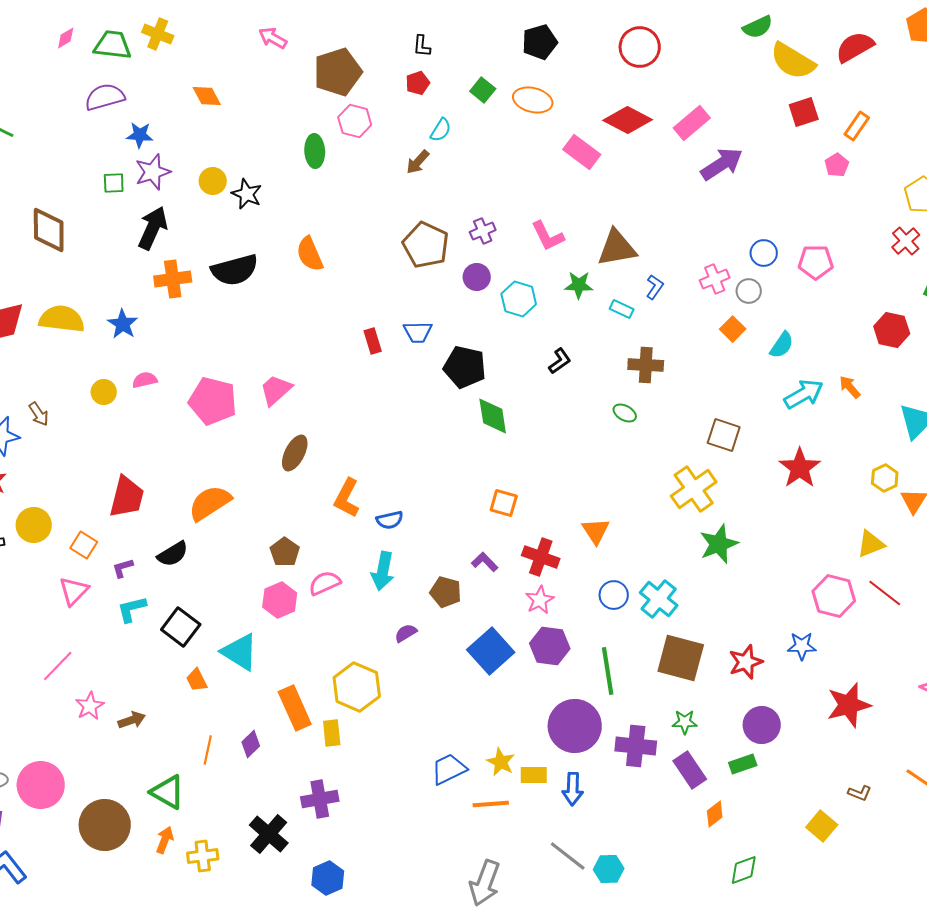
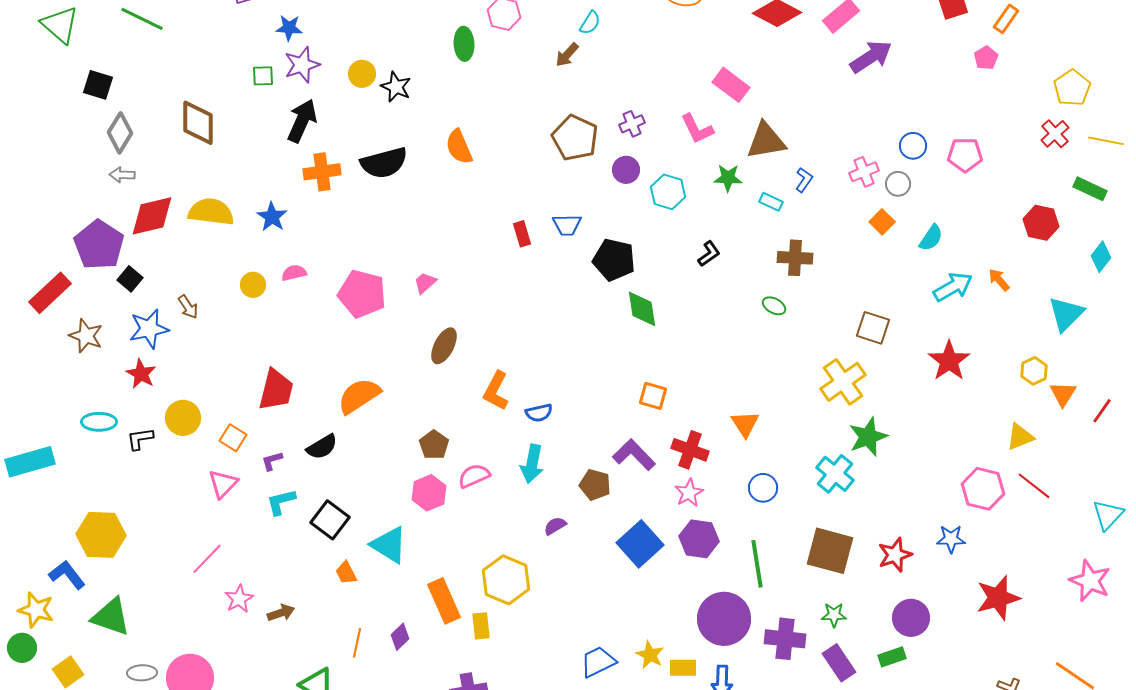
pink rectangle: (582, 152) -> (731, 85), moved
pink trapezoid: (276, 390) -> (425, 283), size x0.7
purple L-shape: (485, 562) -> (634, 455), size x1.6
cyan cross: (659, 599) -> (835, 474), moved

